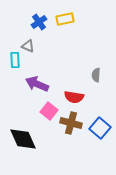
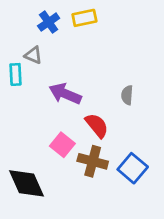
purple arrow: (37, 84) -> (65, 94), moved
red semicircle: (74, 97) -> (97, 125), turned -138

